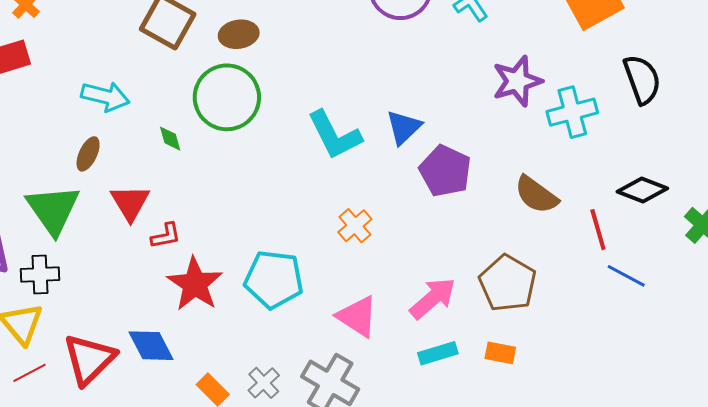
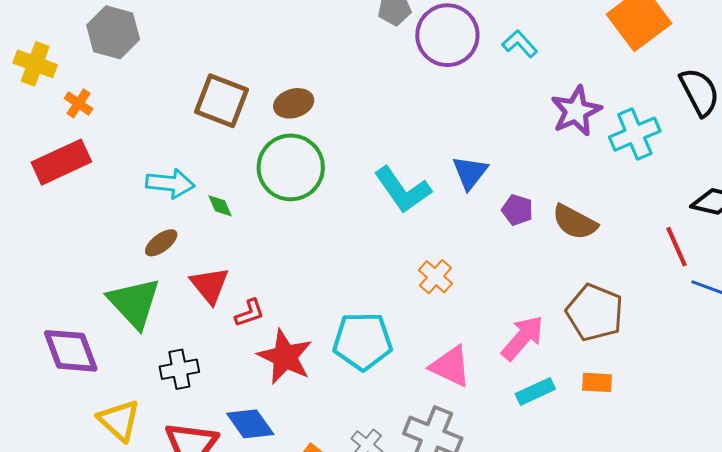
green diamond: (170, 139) -> (220, 206), moved
brown ellipse: (88, 154) -> (161, 243), turned 36
purple pentagon: (445, 171) -> (517, 210), size x0.6
brown semicircle: (536, 195) -> (575, 222), moved
black cross: (40, 274) -> (179, 369), moved

